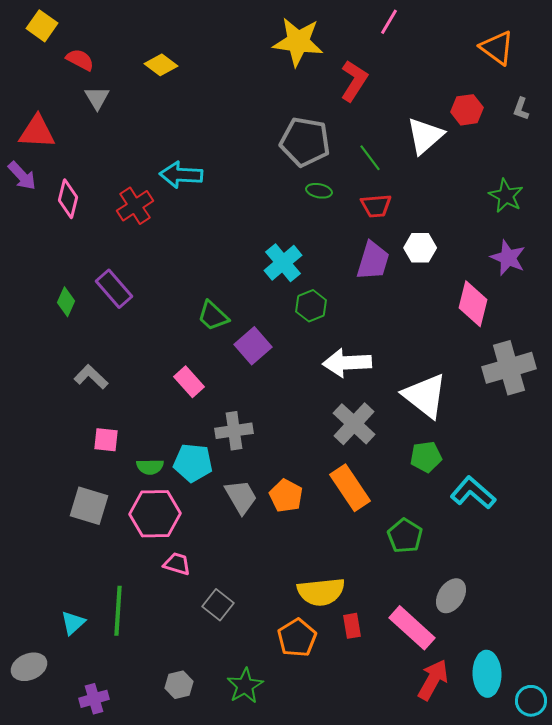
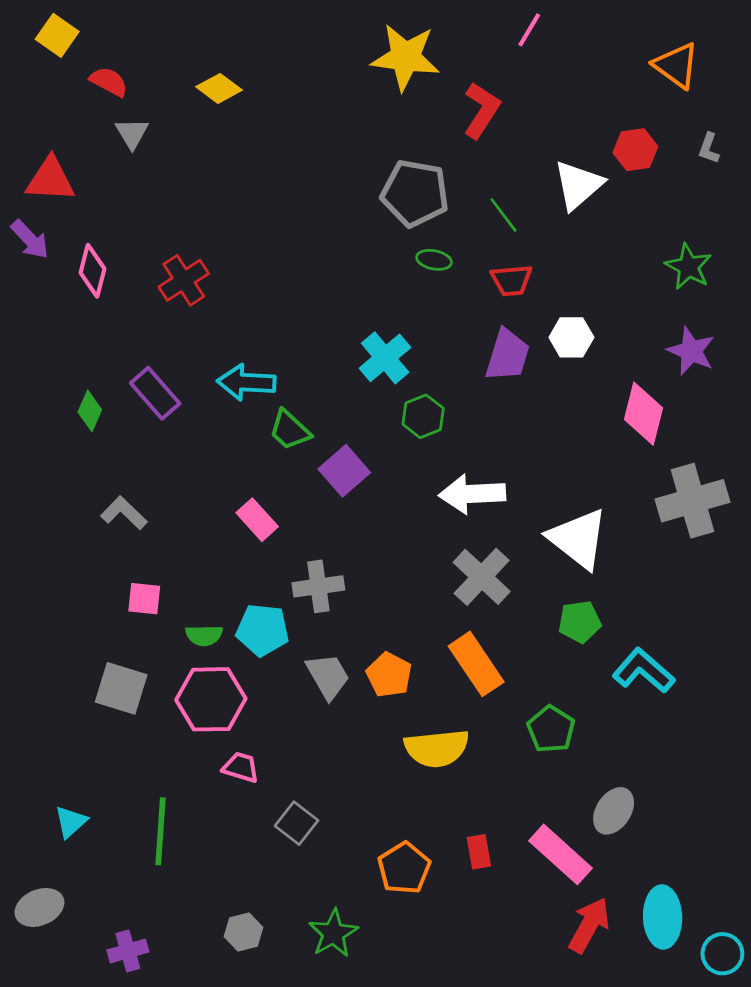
cyan arrow: (181, 175) -> (246, 382), moved
yellow semicircle: (321, 592) -> (437, 748), moved
cyan triangle: (73, 623) -> (71, 822), moved

